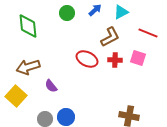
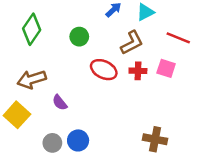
green circle: (67, 13) -> (79, 37), moved
green diamond: (28, 26) -> (32, 29), turned 40

